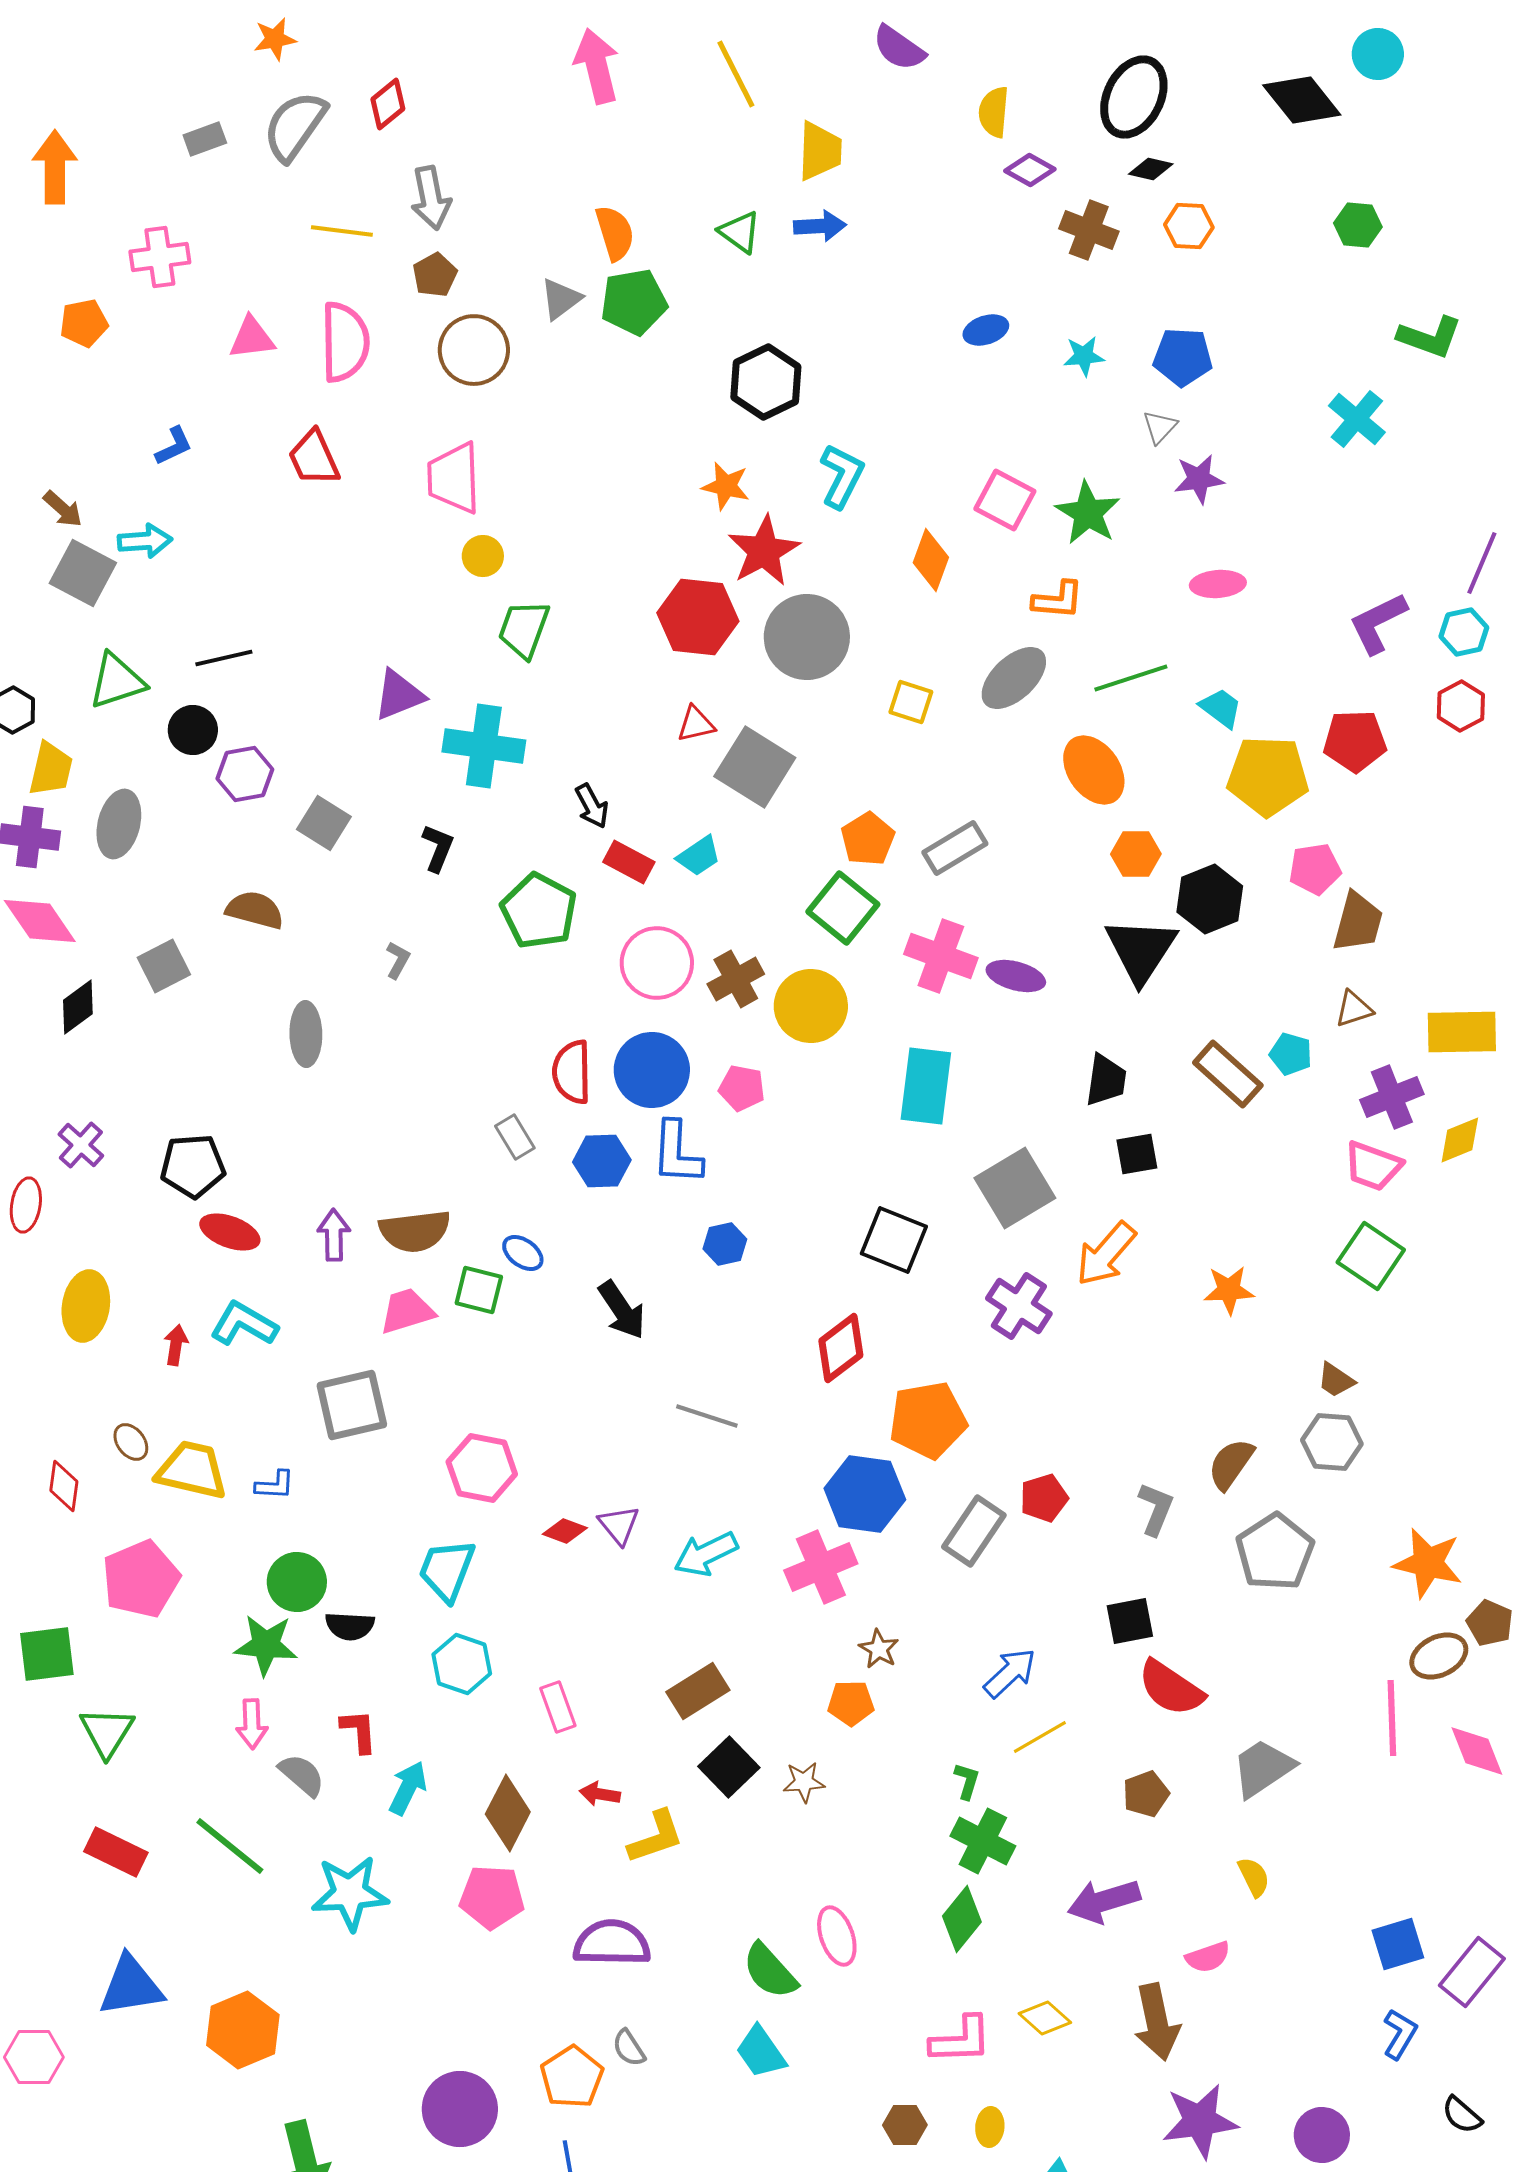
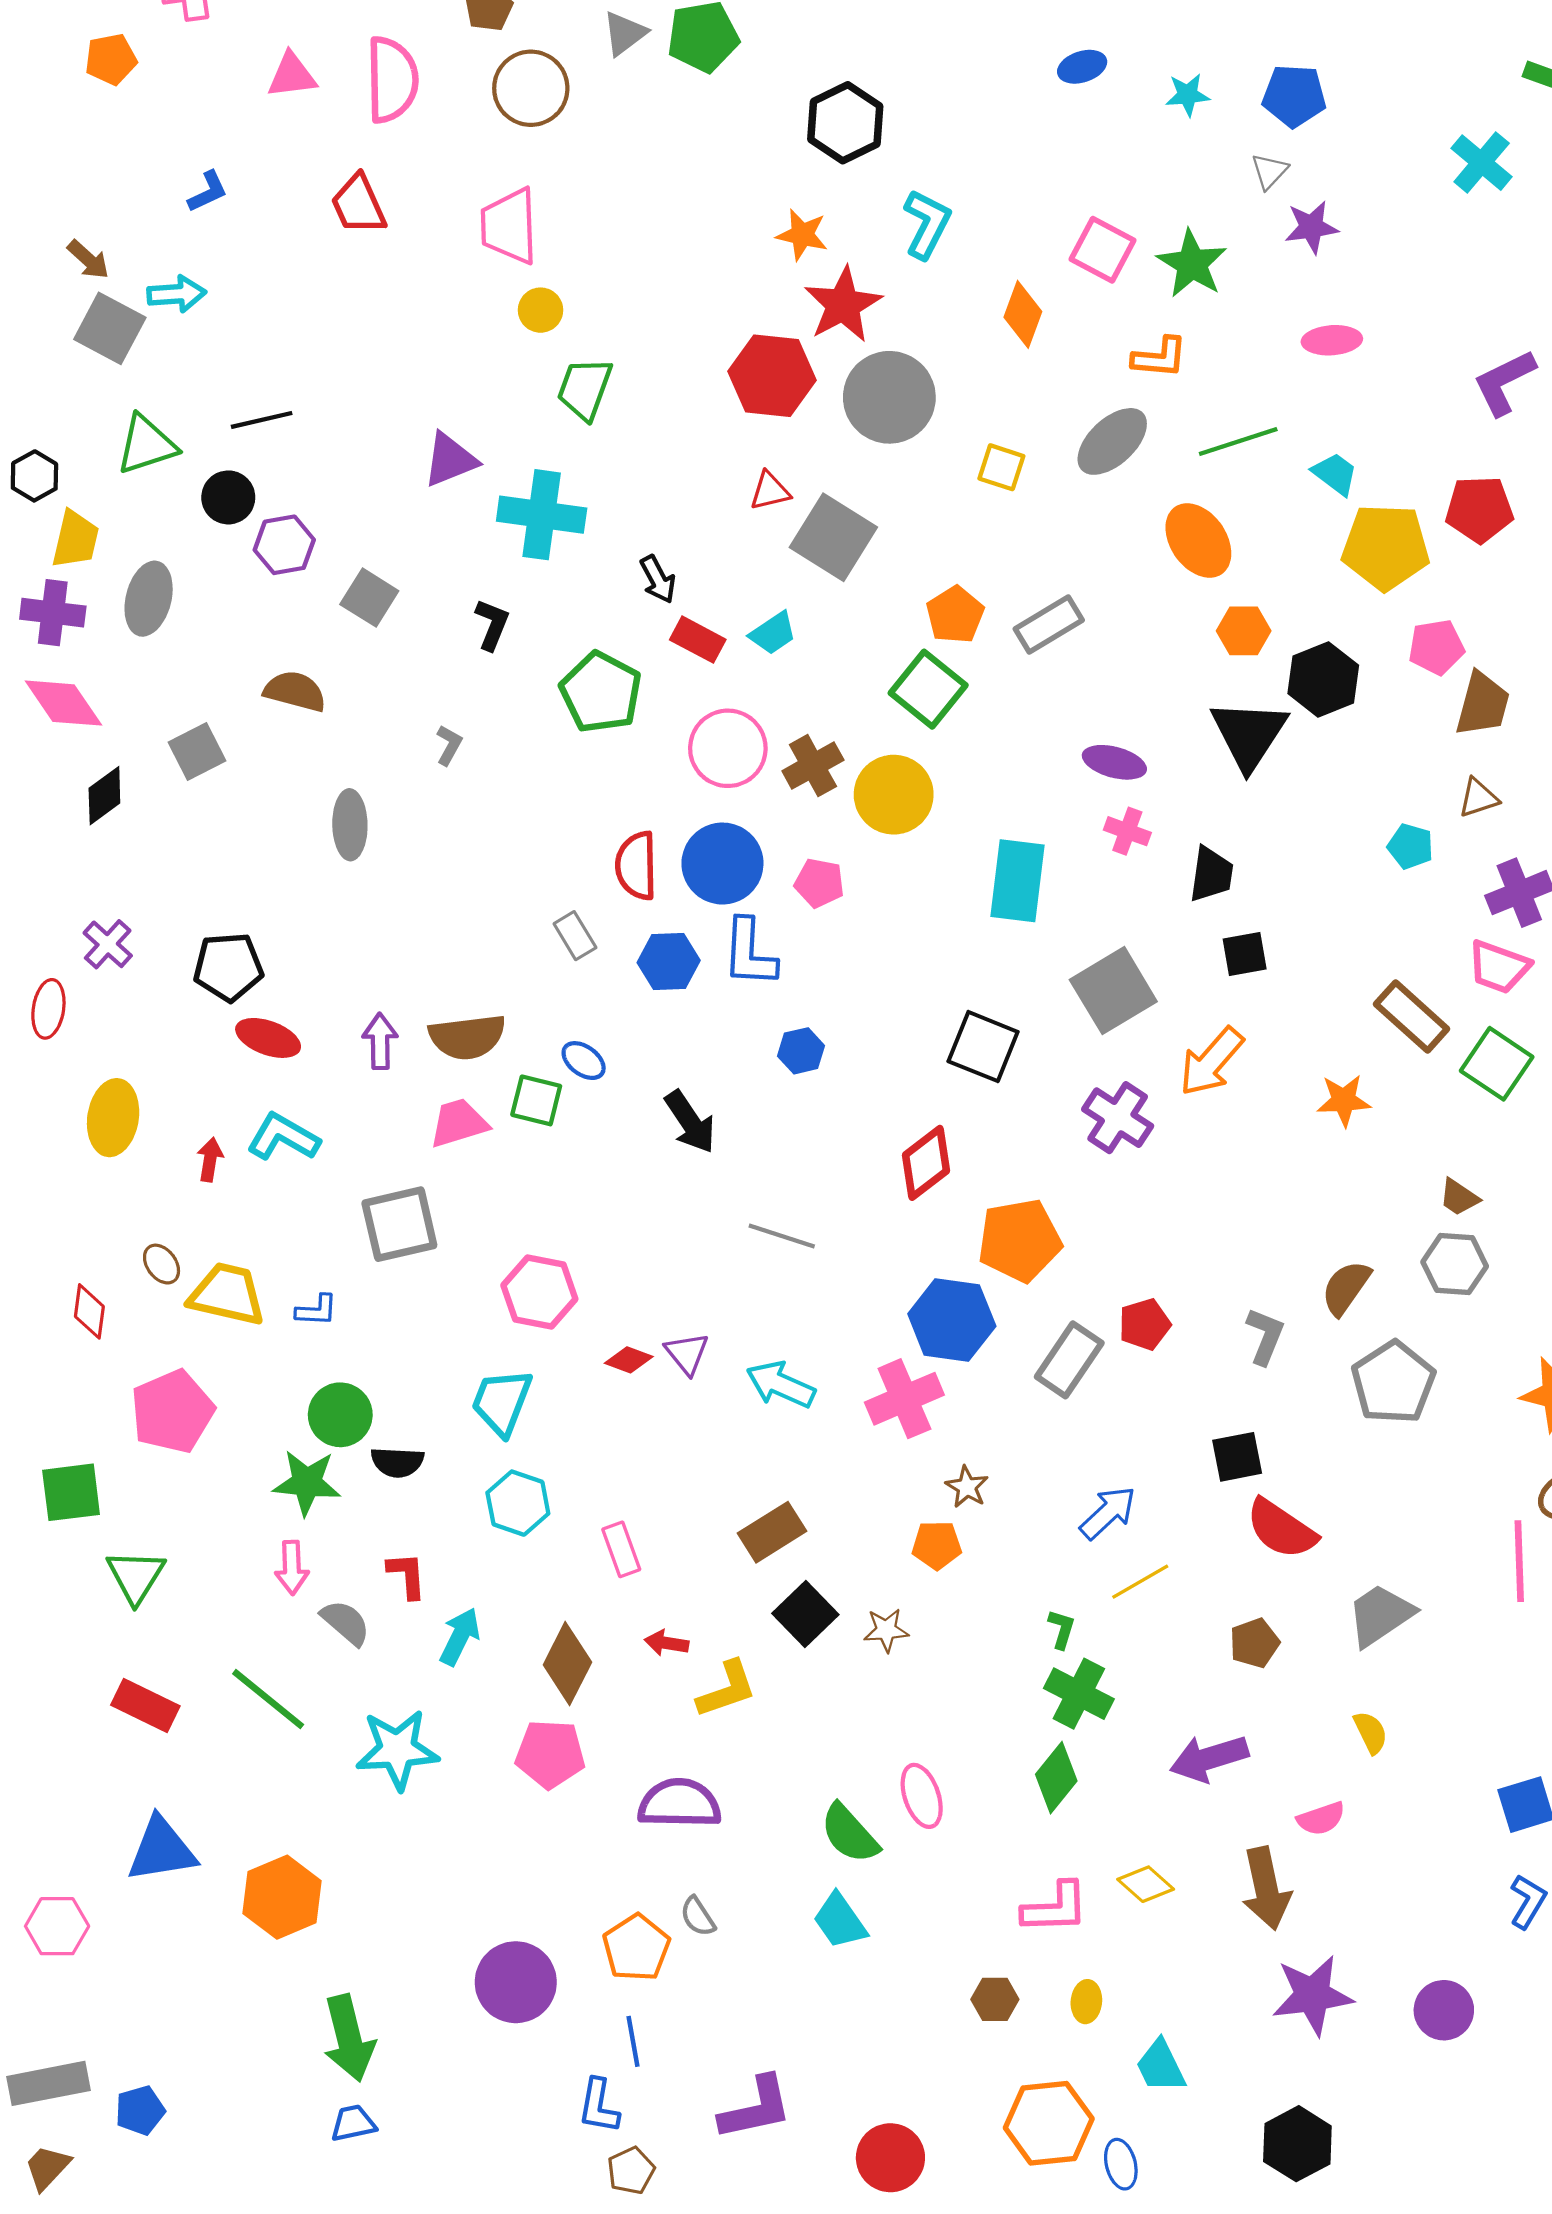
pink cross: (941, 956) -> (1127, 831), moved, size x0.6
brown rectangle: (1228, 1074) -> (1412, 1016), moved
cyan arrow: (706, 1554) -> (781, 1385), turned 50

